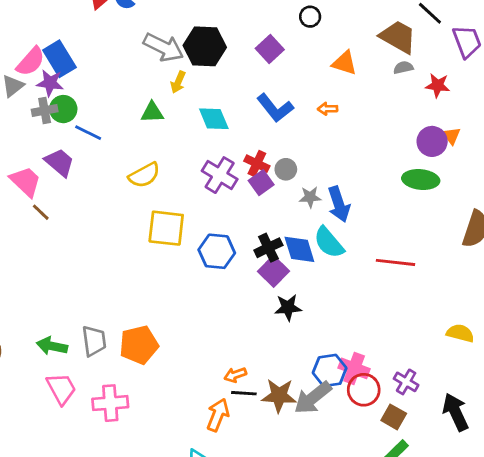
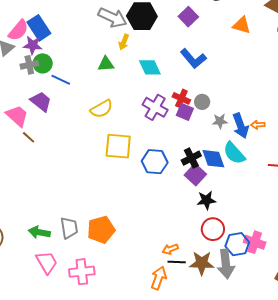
orange arrow: (328, 109) -> (258, 125), moved
purple square: (261, 183) -> (185, 112), turned -30
red circle: (364, 390) -> (213, 229), moved
gray arrow: (313, 398) -> (226, 264), turned -56

